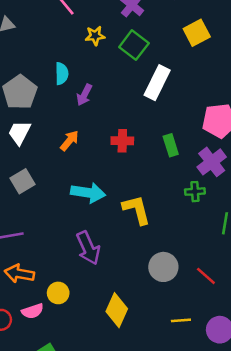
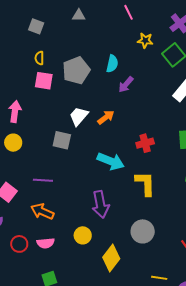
white trapezoid: (19, 133) -> (79, 116), moved
red cross: (122, 141) -> (145, 143), moved, turned -30
gray square: (23, 181) -> (62, 140), turned 30
gray circle: (163, 267) -> (143, 231), moved
yellow circle: (58, 293) -> (83, 235), moved

